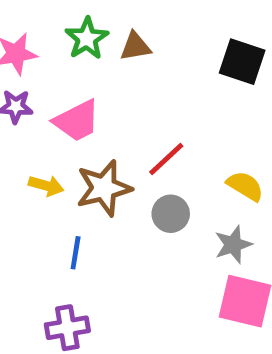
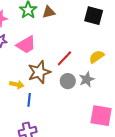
yellow arrow: (46, 186) -> (17, 84), moved
yellow semicircle: (245, 186) -> (97, 57), moved, turned -63
gray star: (233, 245) -> (87, 79), moved

